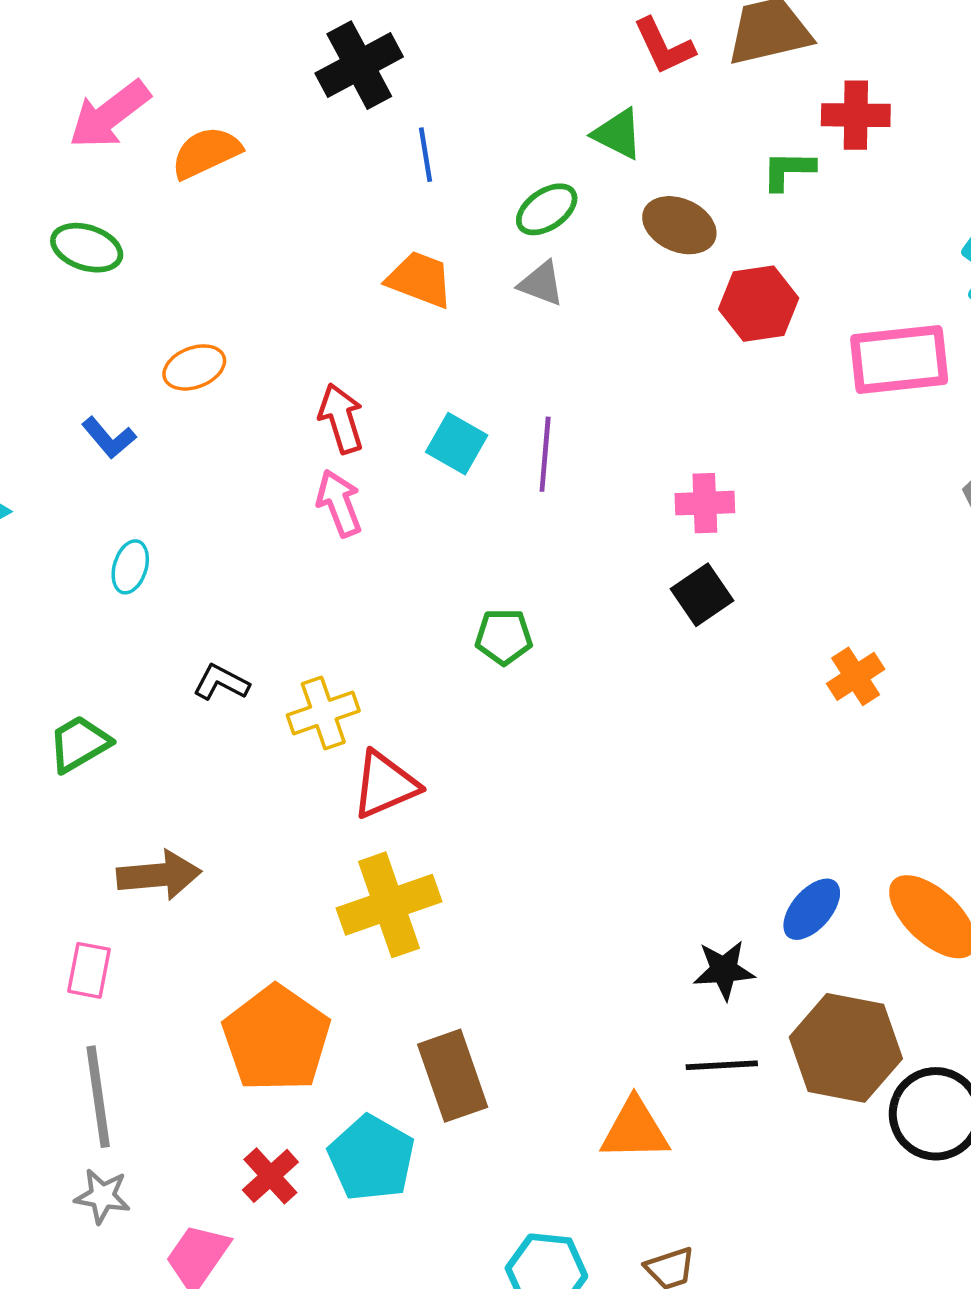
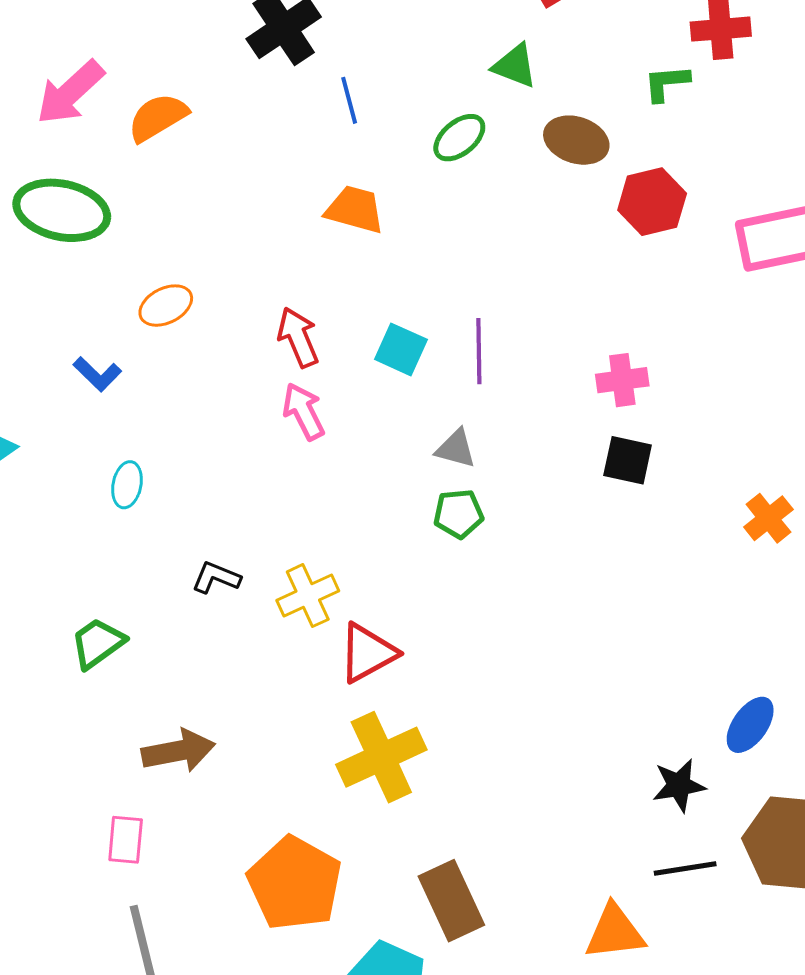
green ellipse: (87, 248) -> (62, 210), size x1.5
gray triangle: (541, 283) -> (456, 449), moved
black square: (702, 595) -> (628, 460), turned -38

